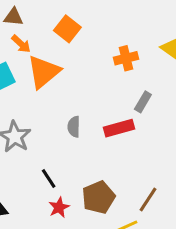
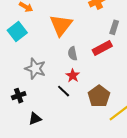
orange triangle: (44, 72) -> (61, 25), moved
red star: (59, 207) -> (73, 76), moved

